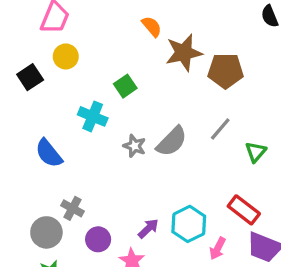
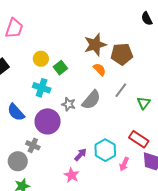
orange semicircle: (152, 26) -> (100, 69), moved
yellow circle: (66, 56) -> (41, 59), moved
purple circle: (98, 239) -> (48, 121), moved, size x1.6

